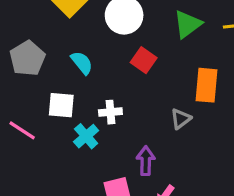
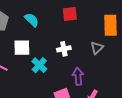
red square: (144, 60) -> (70, 14), turned -35
white cross: (110, 112) -> (64, 49), moved

